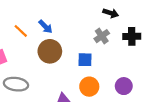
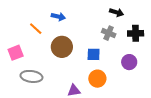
blue arrow: (45, 27) -> (58, 17), moved, turned -32
gray cross: (102, 36) -> (109, 33), turned -32
purple circle: (124, 86) -> (129, 62), moved

